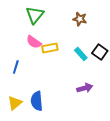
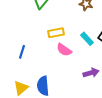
pink semicircle: (34, 42) -> (64, 50), moved

